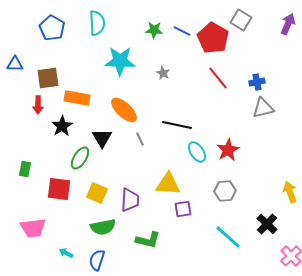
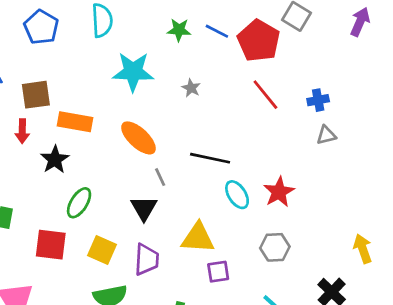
gray triangle: (263, 108) -> (326, 135), size x0.7
black triangle: (102, 138) -> (144, 208), moved

